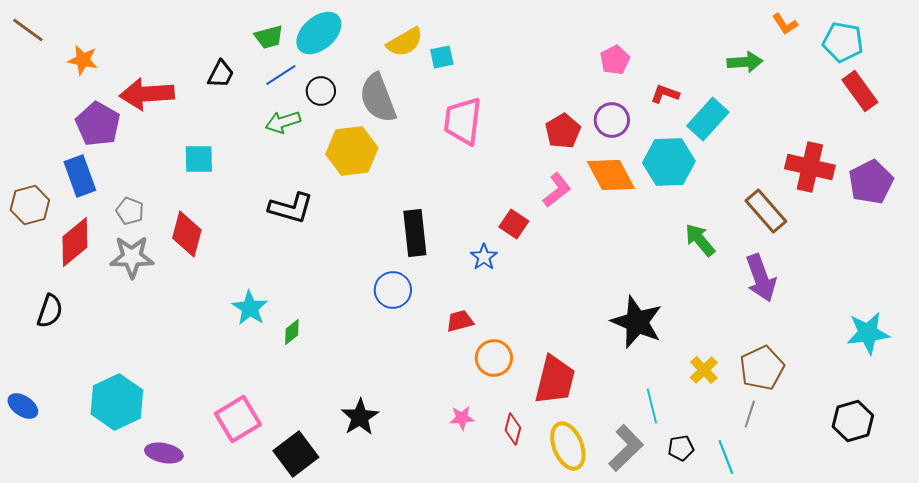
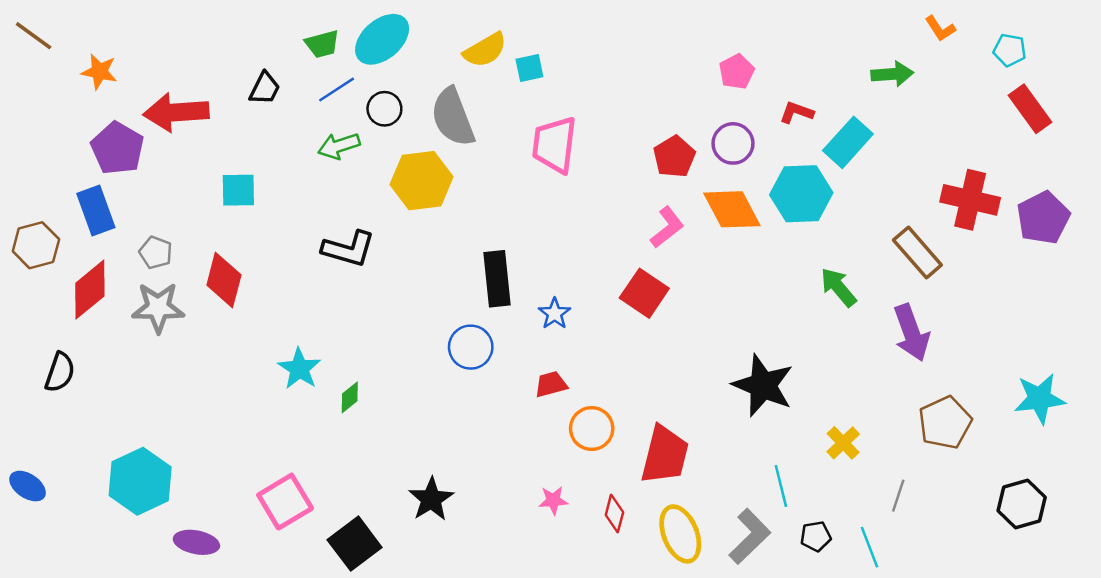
cyan pentagon: (843, 42) -> (1010, 50), size x0.7
red square: (514, 224) -> (644, 293), moved, size x1.4
blue star: (484, 257) -> (555, 314), moved
brown pentagon: (762, 368) -> (945, 423), moved

